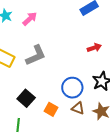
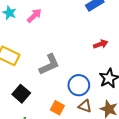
gray L-shape: (36, 55) -> (49, 64), moved
black square: (26, 98) -> (21, 94), moved

